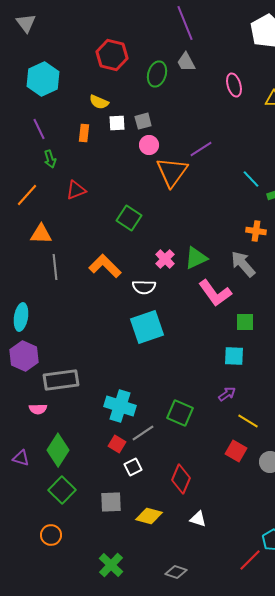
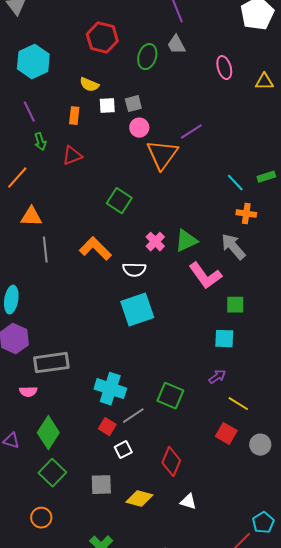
cyan line: (251, 179) -> (235, 183), moved
red triangle: (76, 190) -> (72, 156), moved

